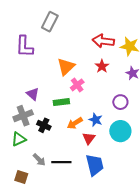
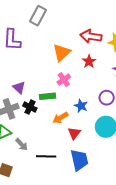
orange triangle: (66, 67) -> (62, 53), moved
blue star: (96, 120) -> (81, 106), moved
black cross: (44, 125) -> (30, 107), moved
gray arrow: (39, 160) -> (22, 144), moved

